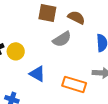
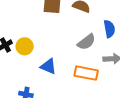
gray semicircle: (62, 39) -> (86, 42), moved

